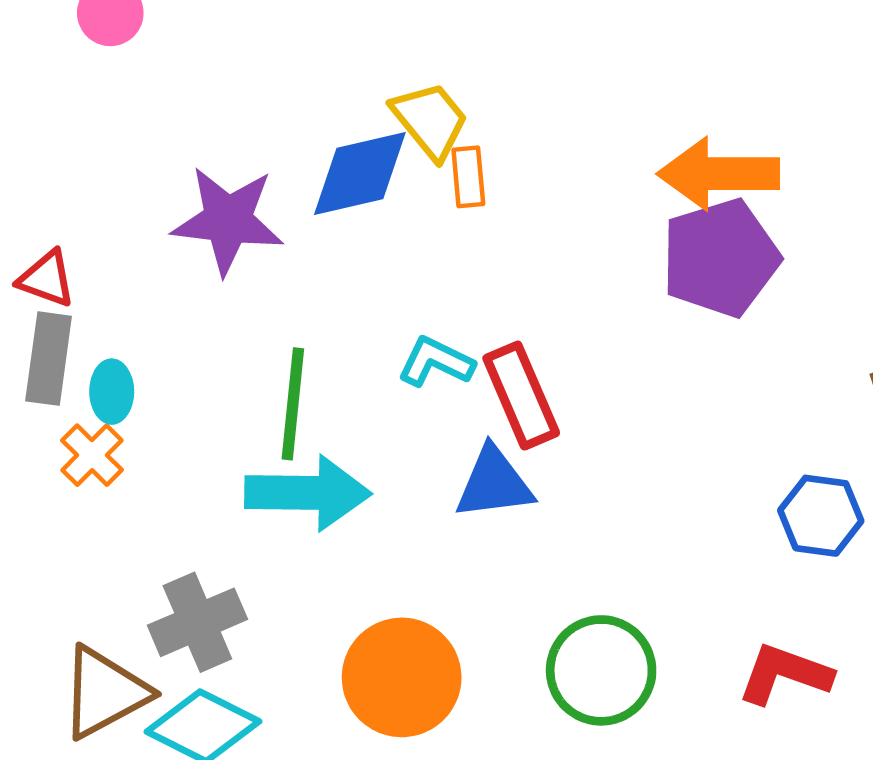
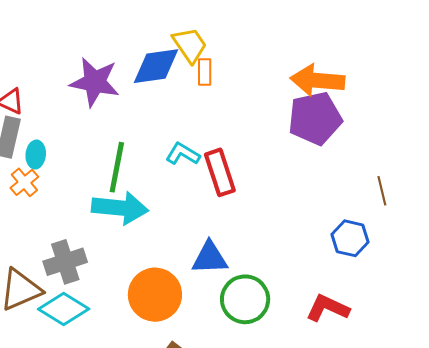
blue triangle: (494, 483) -> (210, 258), moved

